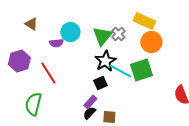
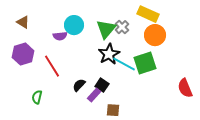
brown triangle: (31, 24) -> (23, 22), moved
black square: (100, 83) -> (102, 85), moved, turned -32
green semicircle: (33, 104) -> (37, 97), size x0.6
black semicircle: (89, 113) -> (79, 85), moved

